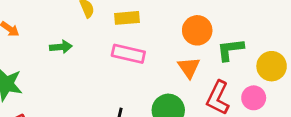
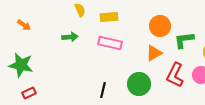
green arrow: (61, 47) -> (70, 37), moved
orange triangle: (189, 68) -> (154, 53), turned 36

